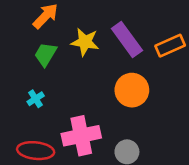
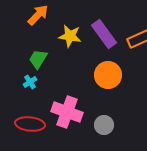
green trapezoid: (45, 54) -> (38, 59), moved
pink cross: (81, 136) -> (67, 112), turned 32

